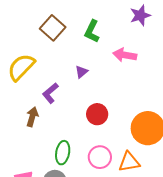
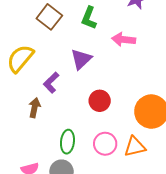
purple triangle: (81, 72) -> (81, 59), size x1.6

